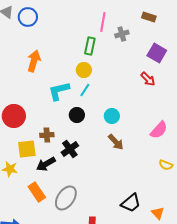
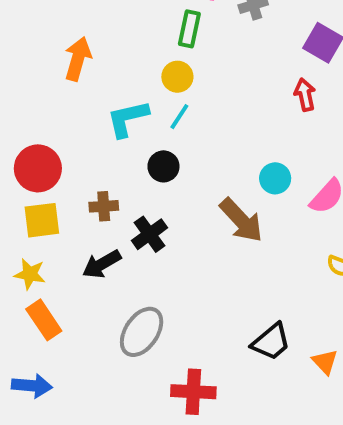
red arrow: (148, 79) -> (305, 95), turned -147
cyan circle: (112, 116) -> (275, 178), moved
brown arrow: (116, 142) -> (241, 220), size x1.4
yellow square: (27, 149) -> (42, 220), moved
orange rectangle: (37, 192) -> (44, 320), moved

